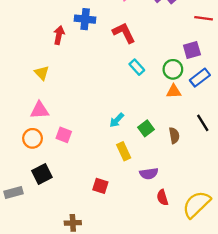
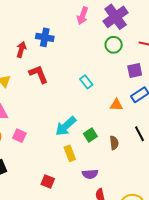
red L-shape: (124, 33) -> (38, 74), moved
green circle: (173, 69) -> (114, 45), moved
cyan arrow: (117, 120) -> (66, 126), size x1.6

